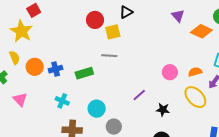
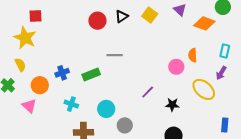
red square: (34, 10) -> (36, 16), turned 32
black triangle: (126, 12) -> (122, 16), moved
yellow square: (113, 32) -> (150, 15), moved, turned -35
orange circle: (35, 67) -> (40, 85), moved
orange semicircle: (195, 72) -> (193, 55), moved, turned -72

